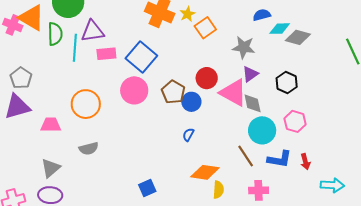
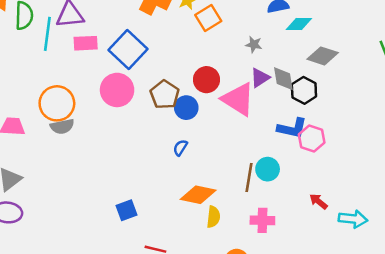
gray diamond: (298, 37) -> (323, 56), moved
gray star: (244, 47) -> (254, 45), size x0.6
gray diamond: (253, 103) -> (283, 79), moved
cyan circle: (262, 130) -> (268, 169), moved, size x0.7
gray semicircle: (89, 148) -> (62, 126), moved
brown line: (246, 156) -> (249, 178), turned 40
blue L-shape: (279, 159) -> (292, 128), moved
red arrow: (305, 162) -> (318, 201), moved, turned 140

